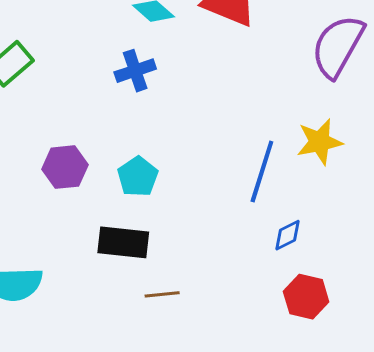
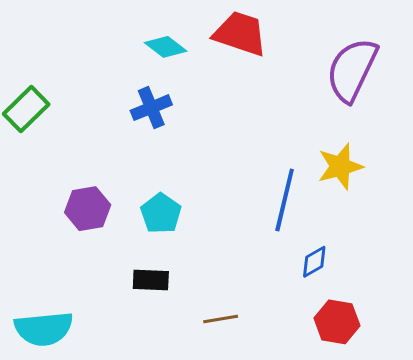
black rectangle: (123, 242) -> (151, 280), size x0.7
brown line: (162, 294) -> (221, 319), moved

